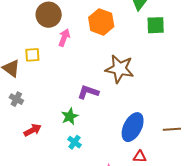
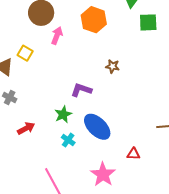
yellow square: (32, 55) -> (25, 53), turned 35
brown star: (120, 69) -> (113, 66), size x0.5
blue ellipse: (133, 127) -> (97, 127), moved, turned -72

